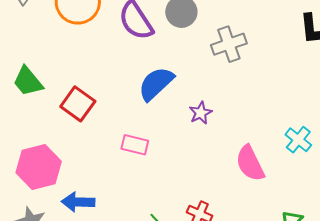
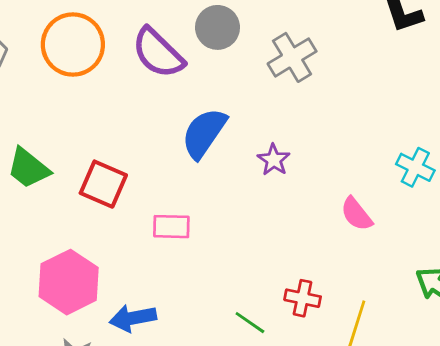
pink rectangle: (135, 145) -> (171, 227), moved
pink semicircle: (250, 163) -> (357, 214), size x0.7

